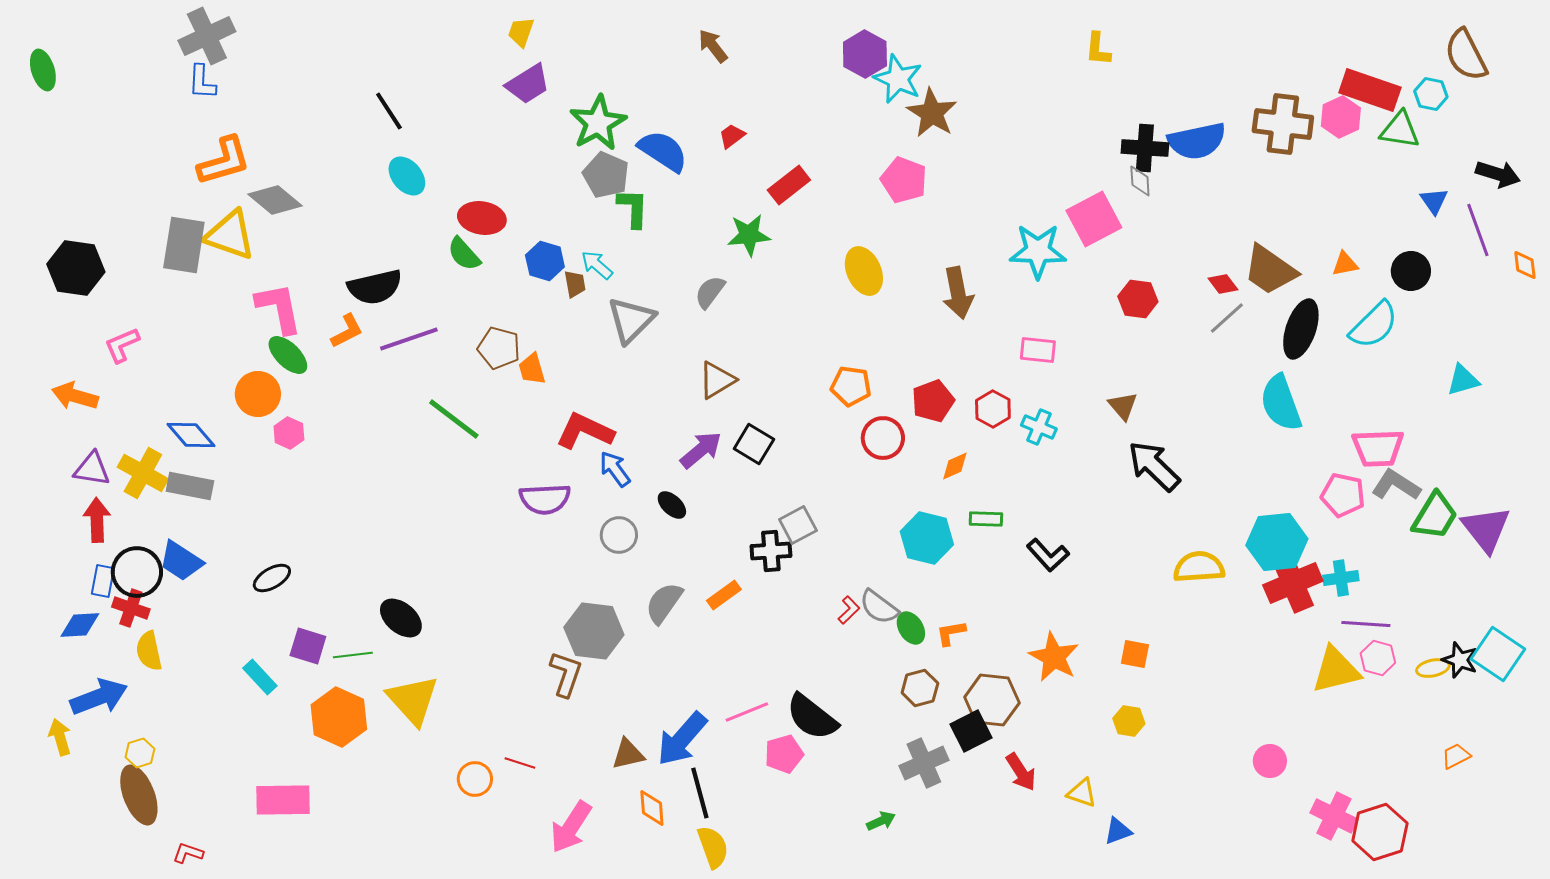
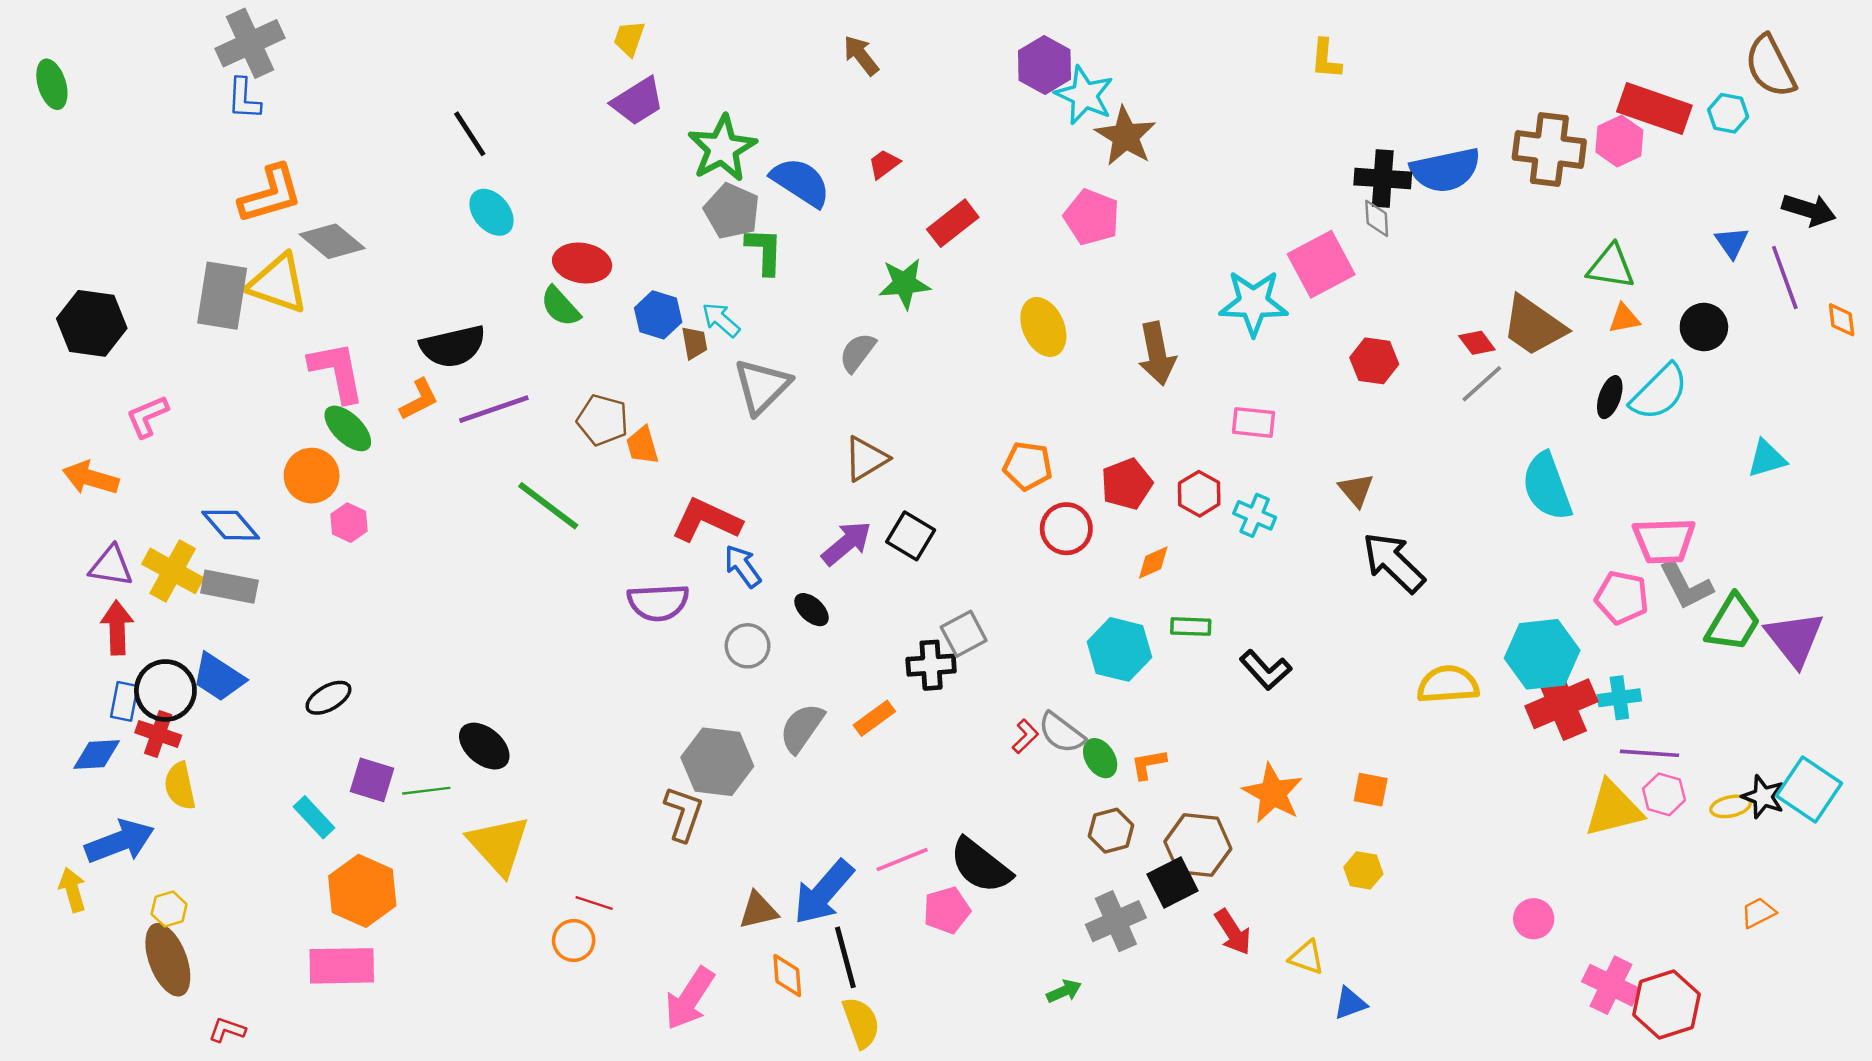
green triangle: (1400, 130) -> (1611, 267), moved
black ellipse: (1301, 329) -> (1610, 397), moved, size x0.6
gray L-shape: (1396, 485) -> (1686, 585), turned -150
orange hexagon: (339, 717) -> (362, 891), moved
red line: (520, 763) -> (594, 903), moved

